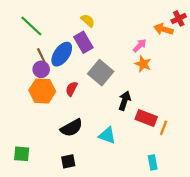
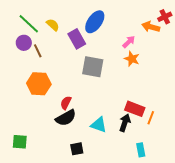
yellow semicircle: (88, 21) -> (53, 25), moved
blue ellipse: (62, 54) -> (95, 22), moved
purple circle: (41, 69) -> (24, 43), moved
gray square: (101, 73) -> (93, 67), turned -30
red semicircle: (71, 89) -> (66, 103), moved
black arrow: (125, 101) -> (125, 123), moved
black square: (68, 161) -> (77, 149), moved

